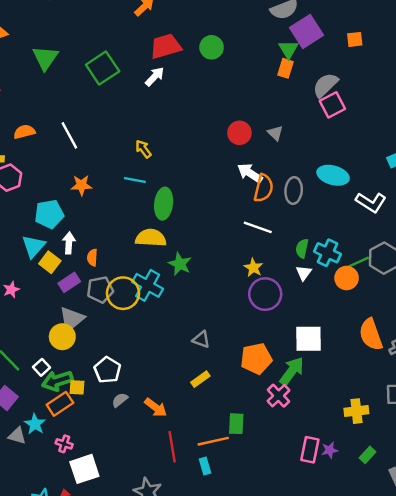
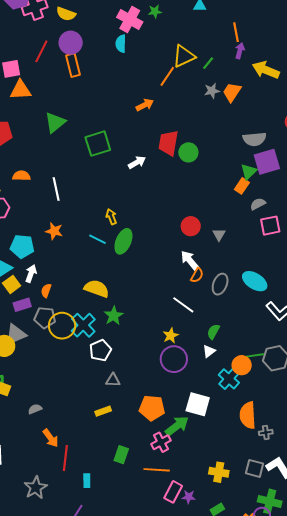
red trapezoid: (166, 46) -> (168, 143), moved, turned -80
gray semicircle: (325, 85) -> (258, 204), moved, size x0.7
orange semicircle: (264, 188) -> (197, 275), size x0.7
green ellipse: (164, 204) -> (123, 241), moved
cyan cross: (327, 253) -> (229, 379), moved
gray triangle: (201, 339) -> (113, 380), turned -35
white pentagon: (107, 370) -> (100, 350), moved
orange arrow: (156, 408) -> (51, 438), moved
orange line: (213, 441) -> (157, 470), moved

